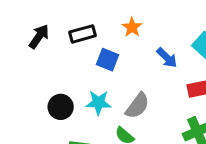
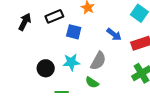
blue arrow: (167, 58) -> (114, 34), moved

